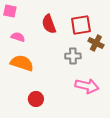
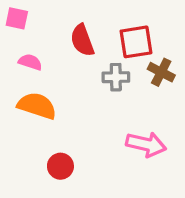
gray cross: (73, 56) -> (116, 77), moved

